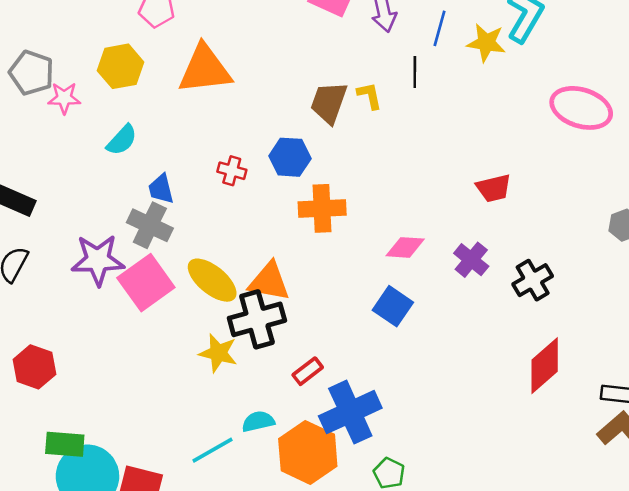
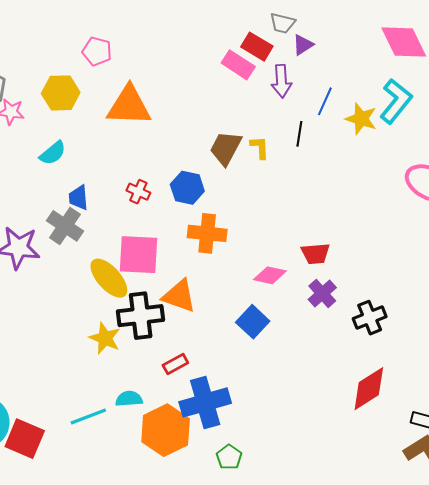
red trapezoid: (494, 188) -> (315, 254), moved
orange triangle: (269, 282) -> (179, 296), moved
pink square: (146, 283) -> (138, 255), moved, turned 30

